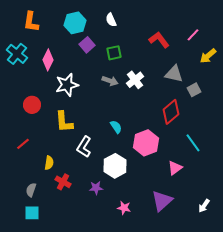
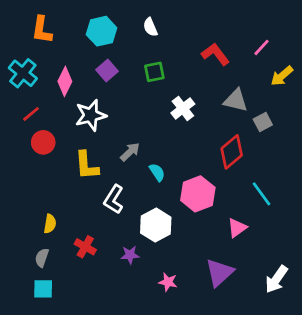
purple square: (87, 45) -> (107, 71), moved
gray arrow: (110, 81) -> (130, 152), moved, turned -63
red line: (23, 144) -> (31, 114), moved
yellow semicircle: (49, 163) -> (50, 224), moved
white arrow: (204, 206) -> (276, 279), size x1.5

